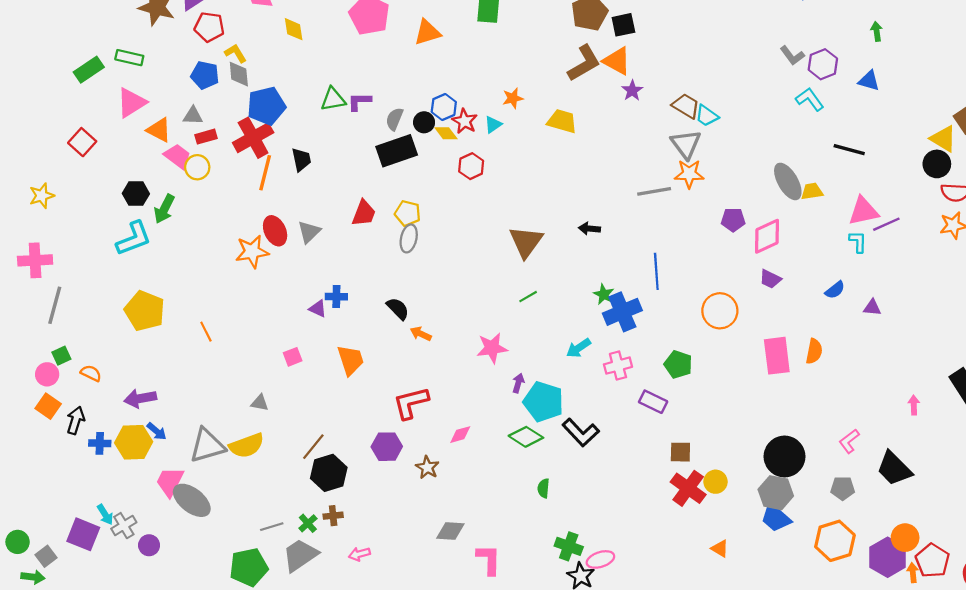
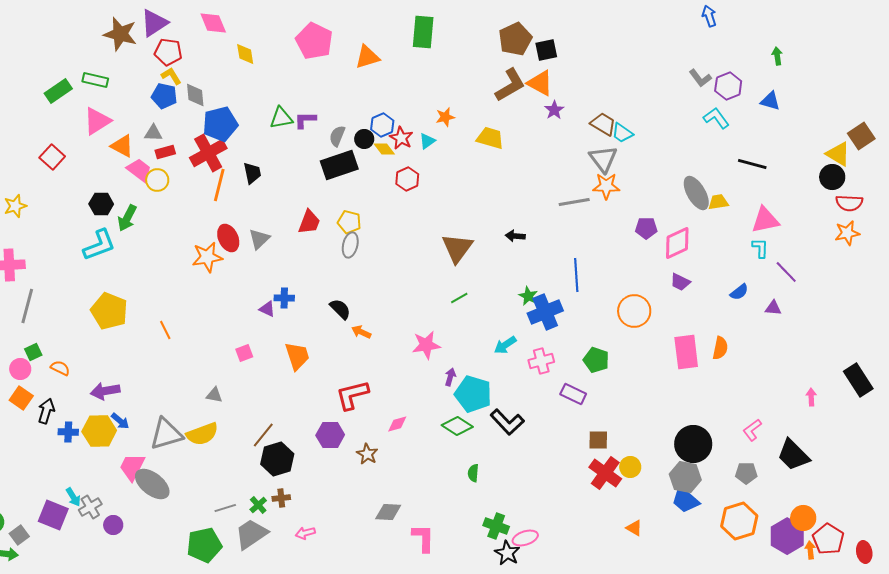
yellow L-shape: (236, 53) -> (171, 76), moved
purple line: (886, 224) -> (786, 272), moved, turned 70

